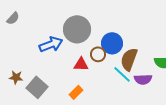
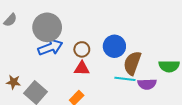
gray circle: (77, 29) -> (47, 27), moved
brown circle: (98, 54) -> (82, 49), moved
cyan line: (122, 74) -> (125, 79), turned -36

